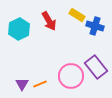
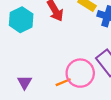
orange line: (40, 84) -> (63, 82), moved

